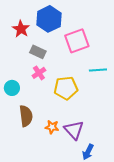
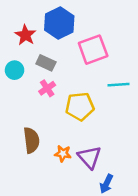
cyan circle: (12, 88) -> (15, 70), moved

